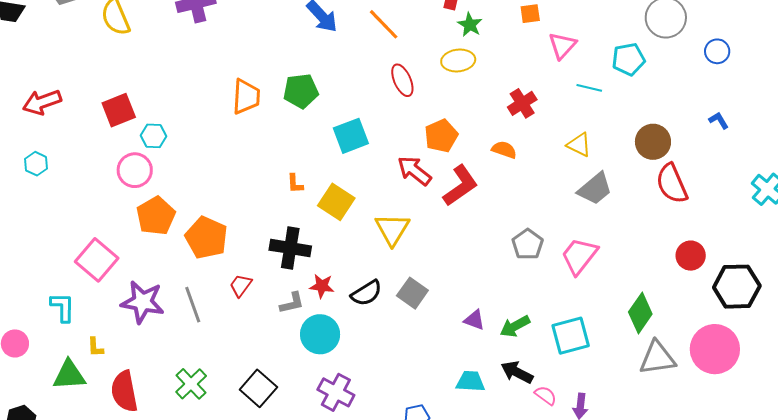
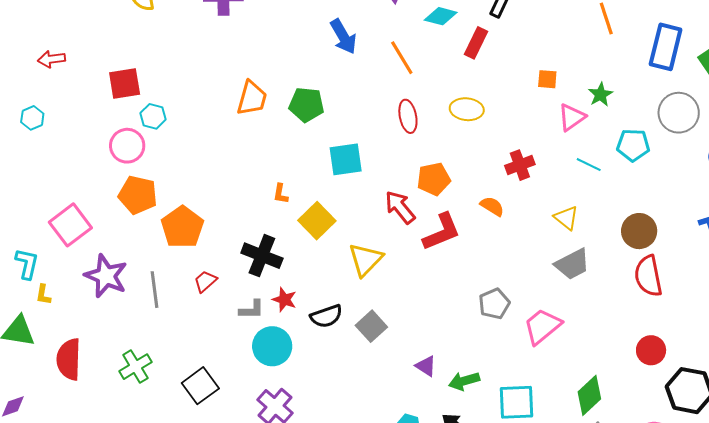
green star: (470, 25) -> (601, 95), moved
red arrow: (42, 102) -> (51, 59), size x0.7
orange pentagon: (156, 216) -> (138, 195), turned 30
yellow L-shape: (95, 347) -> (43, 295), moved

